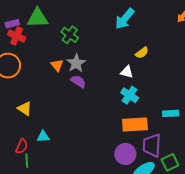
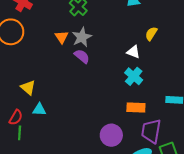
yellow semicircle: (142, 53) -> (151, 34), turned 152
yellow triangle: (25, 108) -> (28, 88), moved
orange rectangle: (135, 124) -> (136, 107), size x0.7
purple circle: (125, 154) -> (111, 135), moved

